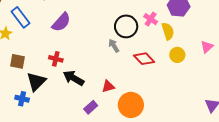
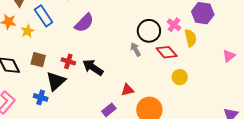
yellow circle: (177, 55) -> (180, 77), moved
red cross: (56, 59) -> (68, 61), moved
red diamond: (144, 59) -> (167, 52), moved
black arrow: (74, 78) -> (93, 67), moved

